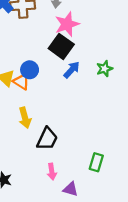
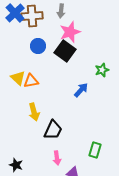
blue circle: (30, 70) -> (38, 46), moved
blue arrow: (72, 70) -> (81, 90), moved
orange triangle: (21, 81) -> (31, 81), turned -42

